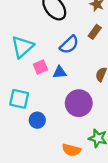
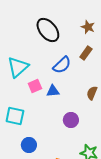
purple circle: (79, 103) -> (71, 120), size x0.6
blue circle: (37, 120) -> (29, 145), moved

